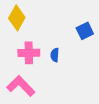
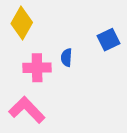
blue semicircle: (55, 55) -> (66, 57), moved

